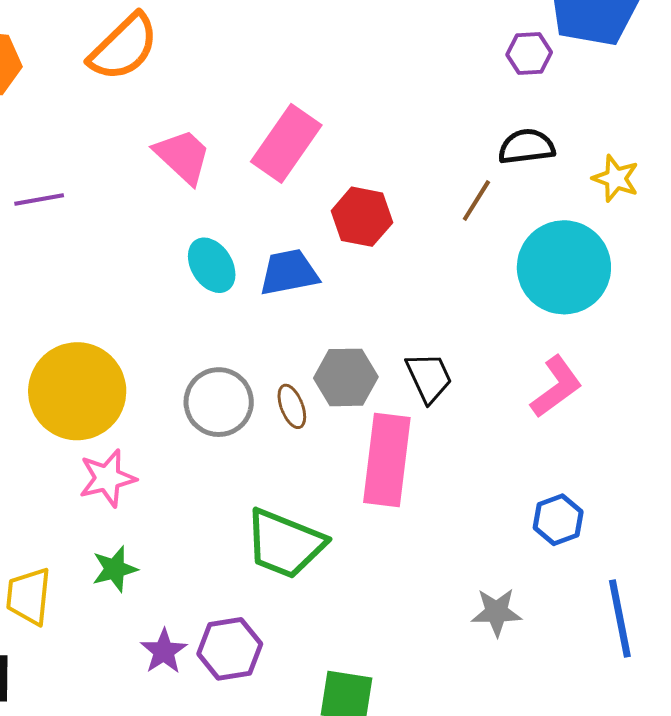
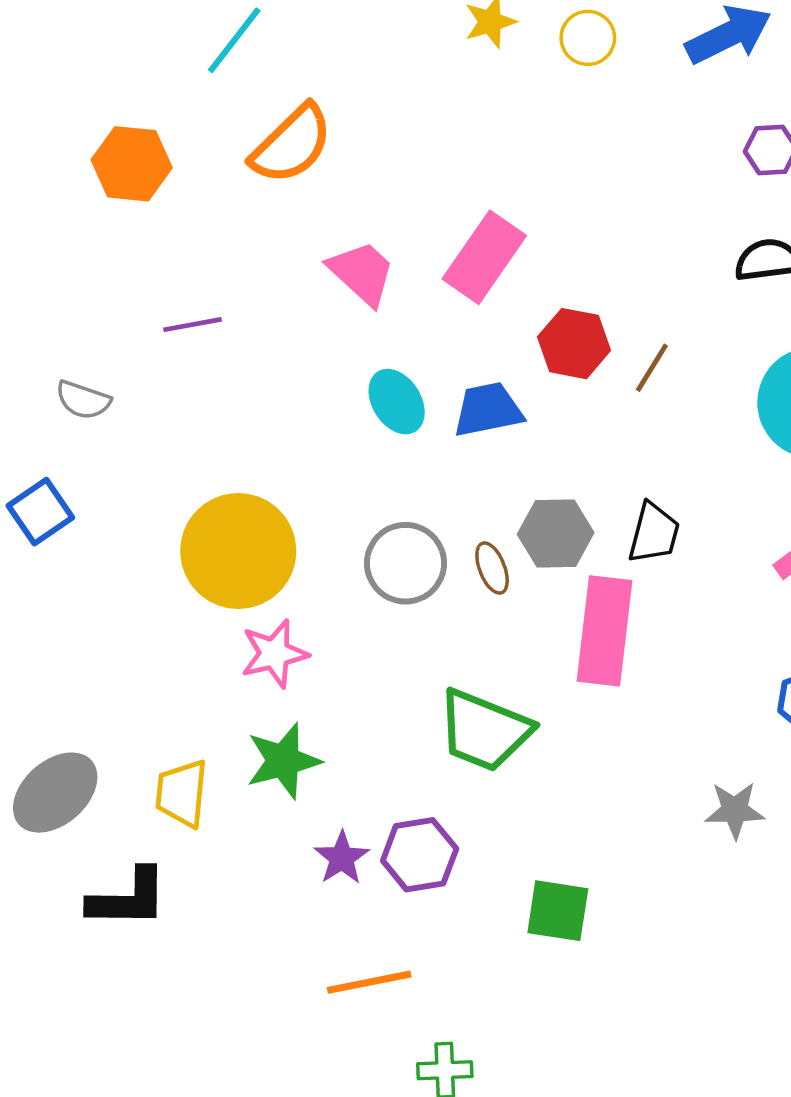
brown line: (476, 200) -> (652, 368), moved
black trapezoid: (429, 377) -> (654, 533), turned 40
green star: (115, 569) -> (283, 761), size x1.4

